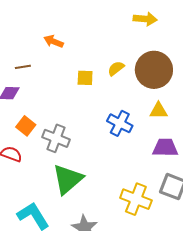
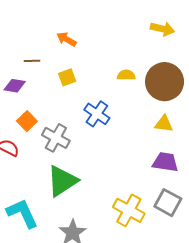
yellow semicircle: (116, 68) -> (126, 75), turned 30
yellow square: (85, 78) -> (67, 77), moved, turned -30
blue cross: (120, 123) -> (97, 114), moved

